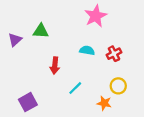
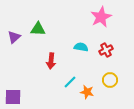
pink star: (96, 16) -> (101, 17), moved
purple square: (28, 102) -> (13, 97), moved, turned 30
orange star: (104, 103) -> (87, 92), moved

